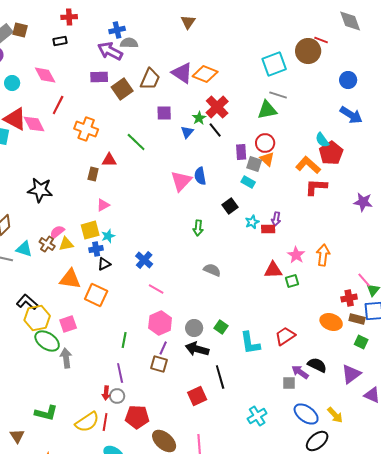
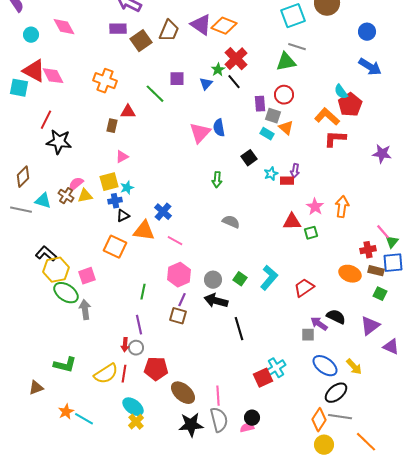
red line: (58, 105) -> (46, 120), moved
purple square: (164, 113) -> (177, 79), moved
orange triangle: (267, 159) -> (286, 128), moved
orange triangle: (70, 279) -> (144, 231), moved
cyan L-shape: (250, 343) -> (269, 278), moved, turned -130
red square: (197, 396) -> (263, 378), moved
brown triangle: (17, 436) -> (36, 388), turned 42

